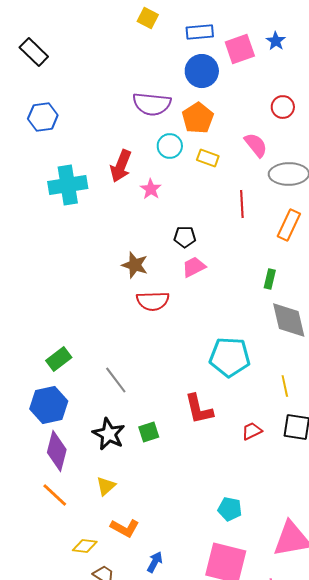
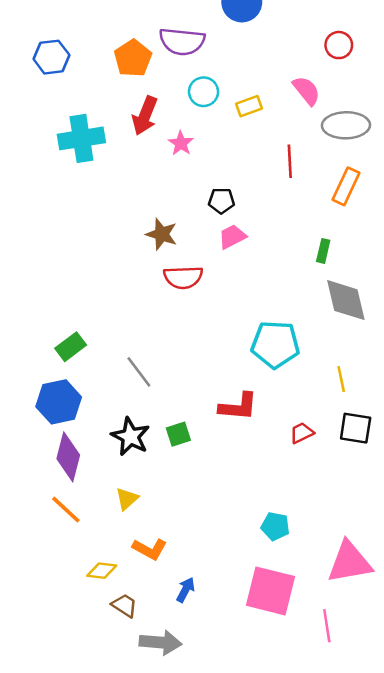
orange pentagon: (198, 118) -> (133, 58), moved
yellow rectangle: (208, 158) -> (249, 106), turned -40
red L-shape: (199, 409) -> (238, 407), turned -72

